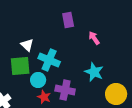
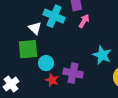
pink arrow: (94, 38) -> (84, 21), moved, turned 64
cyan cross: (49, 60) -> (54, 16), moved

